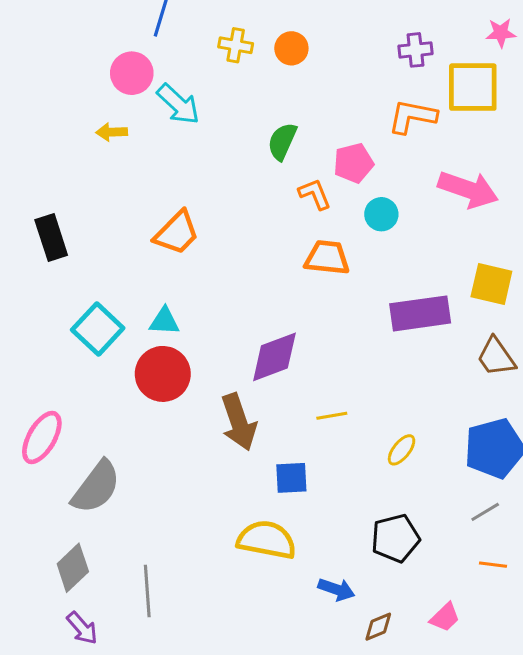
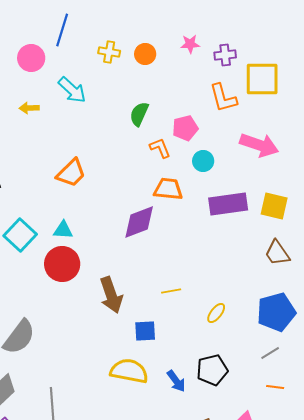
pink star: (501, 33) -> (190, 44), moved
pink circle: (132, 73) -> (31, 58), moved
orange L-shape: (412, 117) -> (223, 98), turned -116
purple rectangle: (420, 313) -> (228, 204), moved
purple diamond: (274, 357) -> (139, 222), moved
blue arrow: (336, 589) -> (176, 381), moved, turned 35

